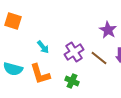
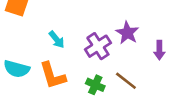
purple star: (108, 30) -> (127, 33), moved
brown line: (99, 58) -> (126, 81), moved

